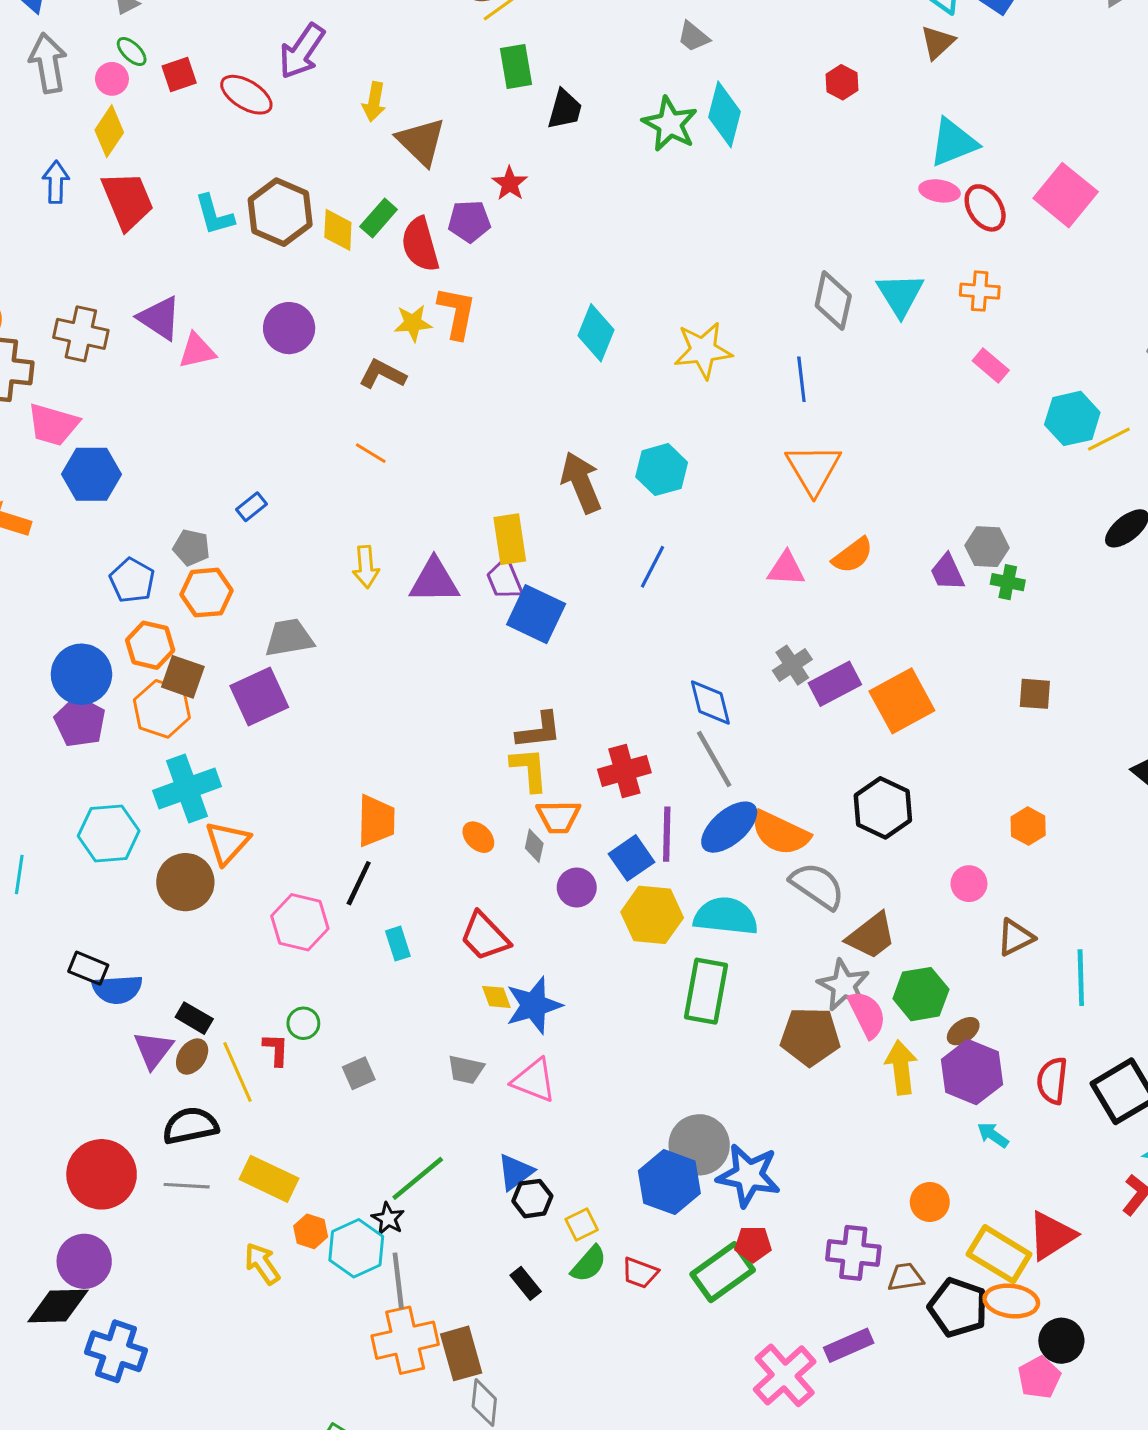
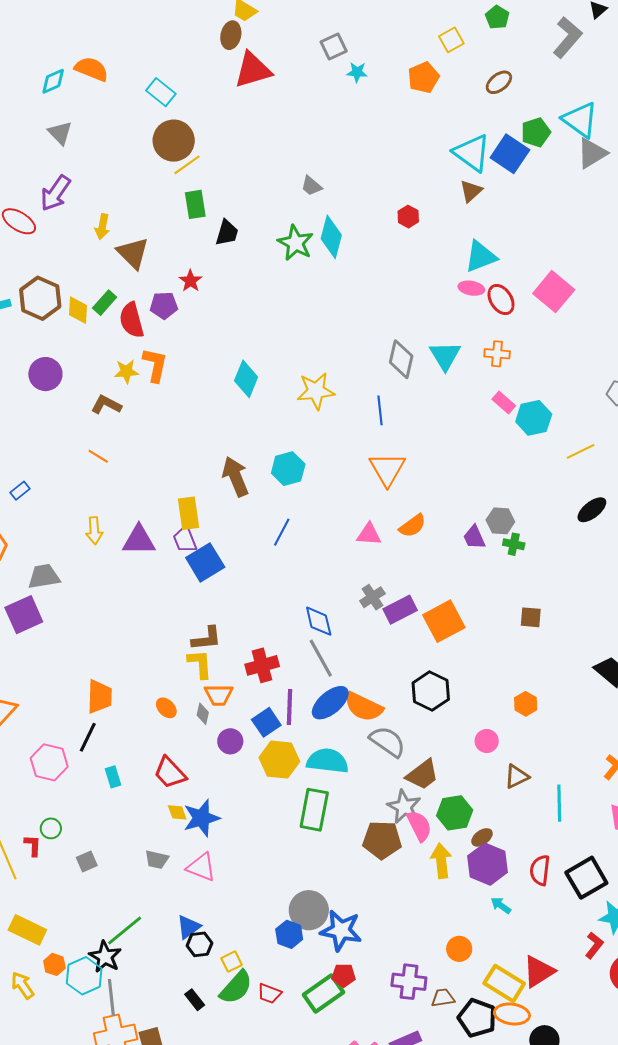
cyan hexagon: (1072, 418) -> (534, 418), moved
blue square: (536, 614) -> (205, 562), turned 33
blue hexagon: (669, 1182) -> (289, 934), size x0.7
black star: (388, 1219) -> (105, 957), size x1.5
green semicircle: (589, 1264) -> (236, 987), size x1.4

